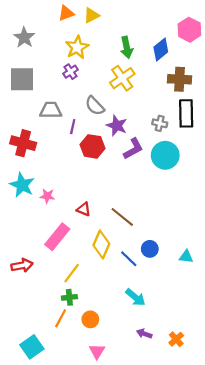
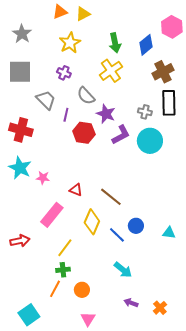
purple cross: (70, 72) -> (64, 73), moved, turned -32
brown cross: (180, 79) -> (163, 72), turned -30
gray trapezoid: (51, 110) -> (46, 100), turned 45

